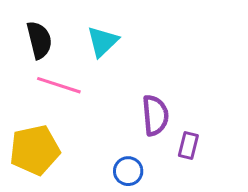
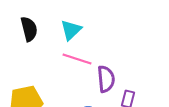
pink line: (59, 85) -> (77, 59), moved

